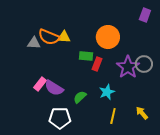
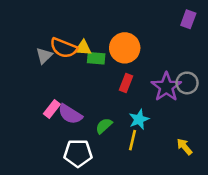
orange circle: (108, 37) -> (125, 48), moved
gray triangle: (34, 43) -> (44, 56), turned -48
green rectangle: (86, 56) -> (96, 58), moved
yellow line: (113, 116) -> (132, 140), moved

